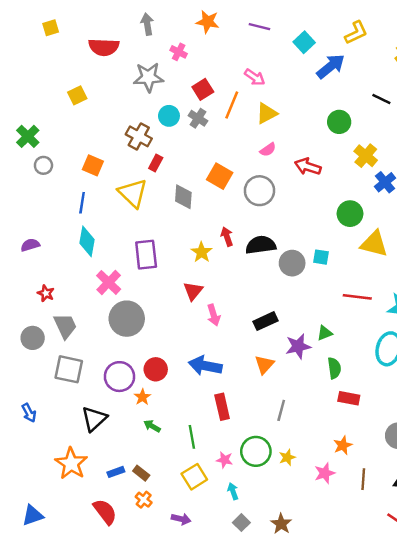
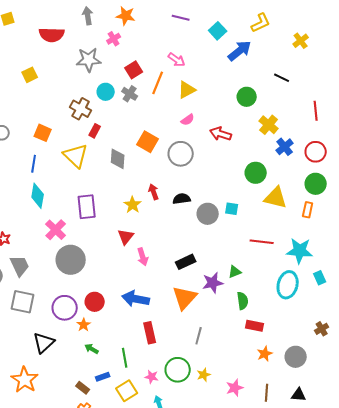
orange star: (208, 22) -> (126, 16), moved
pink cross: (179, 52) -> (114, 39), turned 32
black semicircle: (261, 245) -> (182, 199), size x0.7
orange triangle: (264, 364) -> (185, 298), size x1.5
orange star: (343, 445) -> (265, 354), moved
blue rectangle: (116, 472) -> (103, 377), moved

